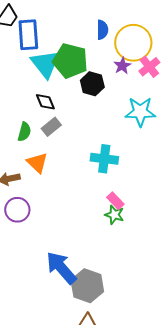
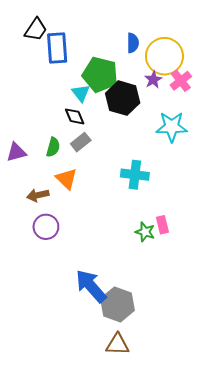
cyan triangle: (45, 64) -> (81, 93), moved, size x0.6
black hexagon: (92, 84) -> (123, 98), size x1.4
pink rectangle: (115, 201) -> (162, 225), moved, turned 30

